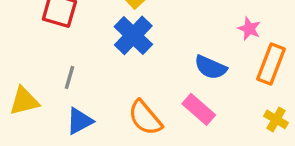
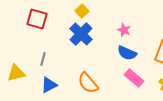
pink star: (249, 29) -> (124, 30), moved
pink rectangle: (199, 109) -> (134, 78), moved

